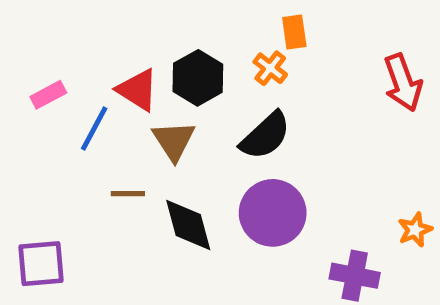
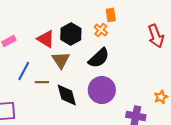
blue line: (94, 128) -> (24, 71), moved

